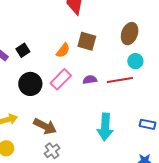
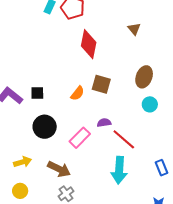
black square: (23, 50) -> (37, 93), turned 32
pink rectangle: (61, 79) -> (80, 138), moved
red line: (120, 80) -> (124, 139), moved, turned 50
blue rectangle: (148, 124) -> (162, 168), turned 56

